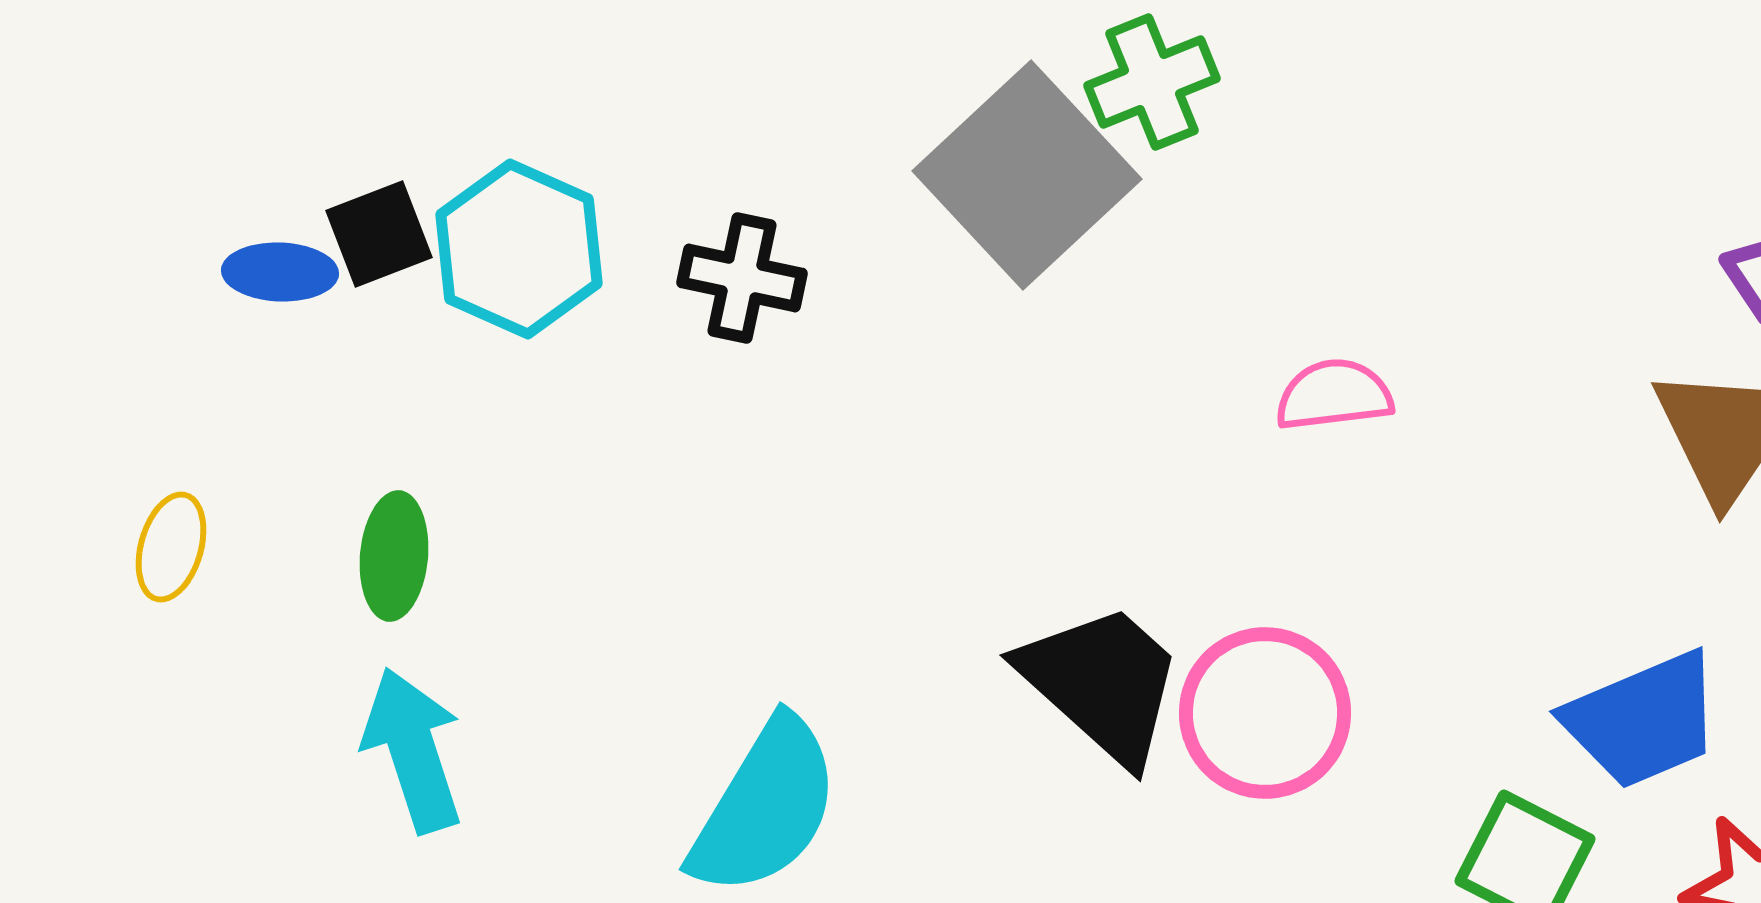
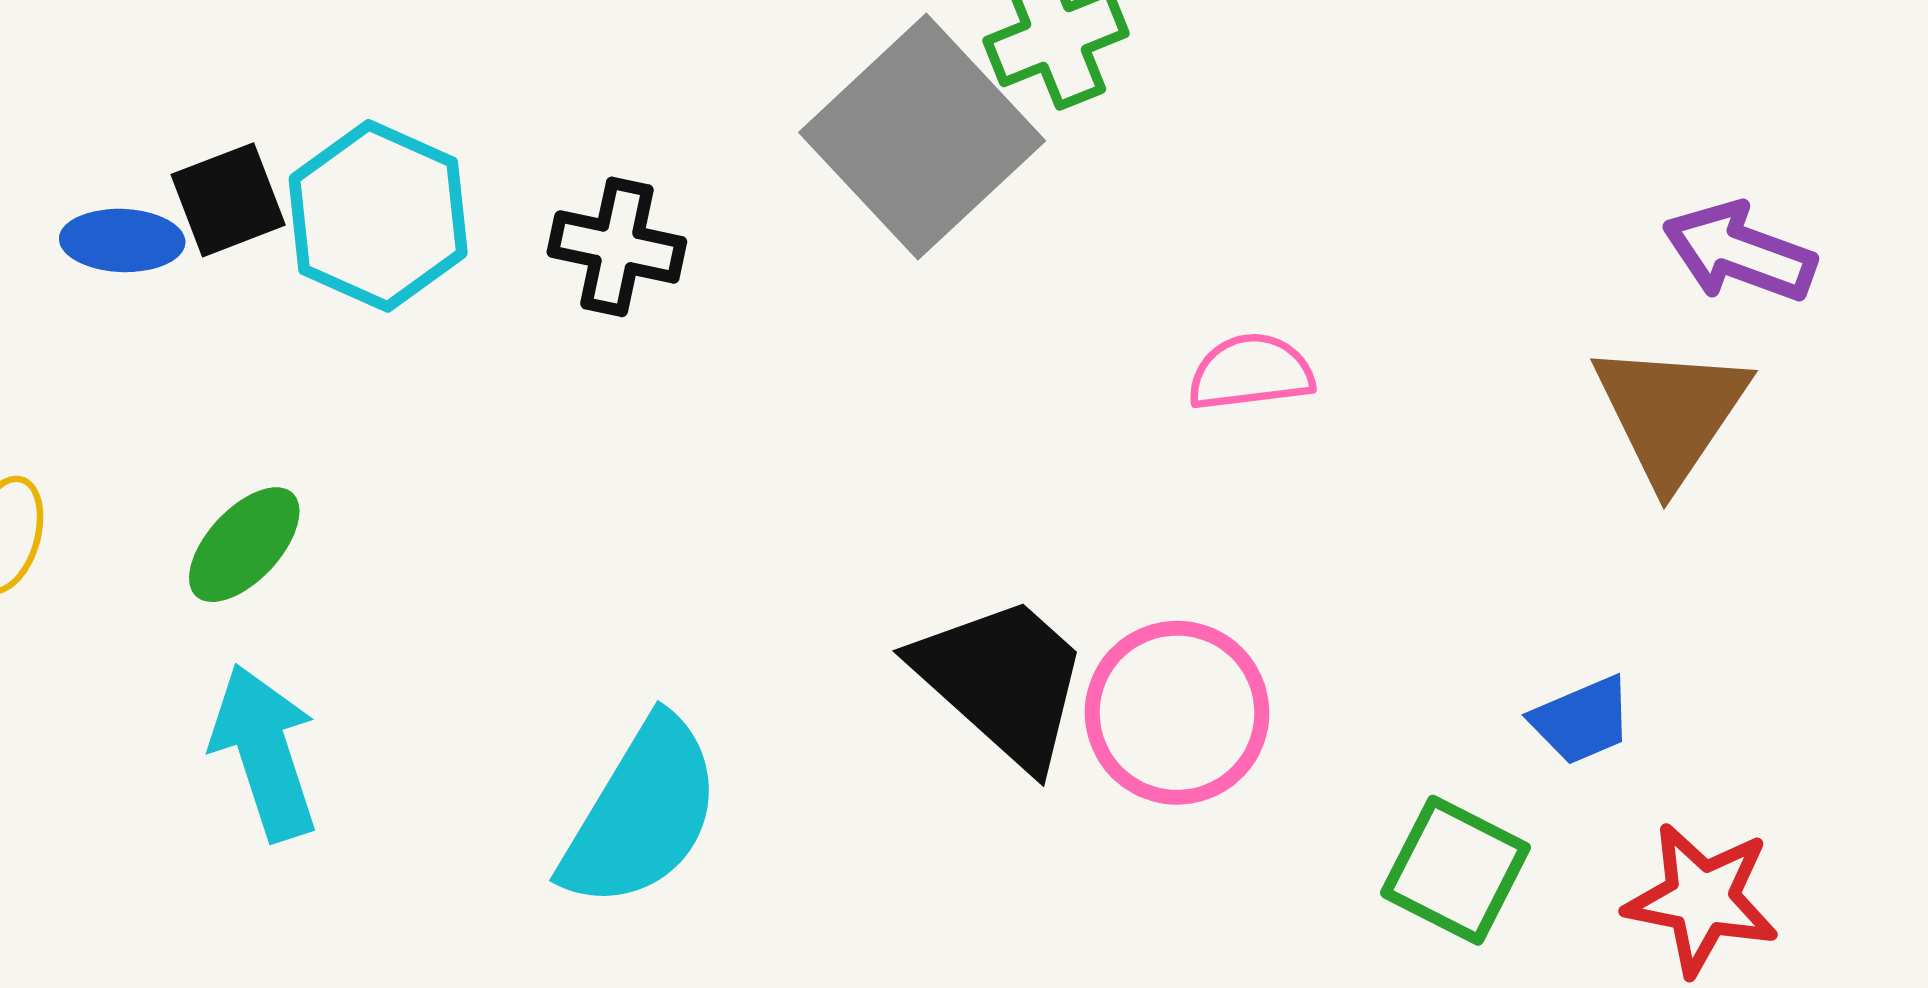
green ellipse: (394, 556) -> (244, 545), turned 38
blue trapezoid: (1643, 720) -> (1582, 720), size x0.6

